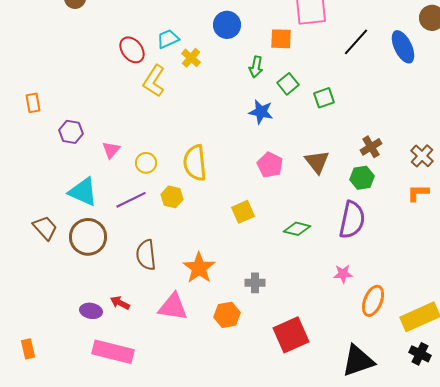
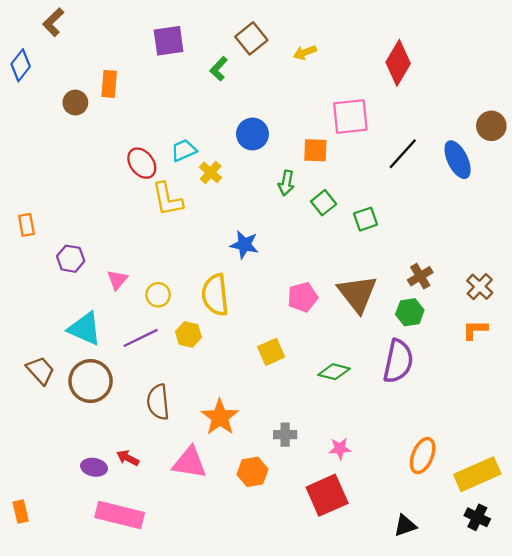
yellow L-shape: (154, 81) -> (167, 199), turned -44
blue star: (261, 112) -> (244, 245), moved
brown triangle: (317, 162) -> (357, 294), size x1.4
pink pentagon: (270, 165) -> (303, 297), turned 30
pink star: (343, 274) -> (340, 449), moved
black triangle: (358, 361) -> (405, 526), size x0.6

